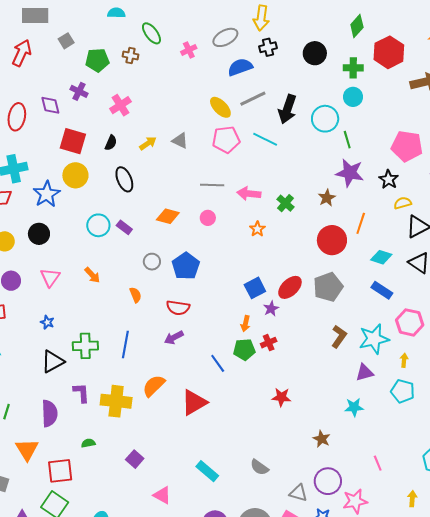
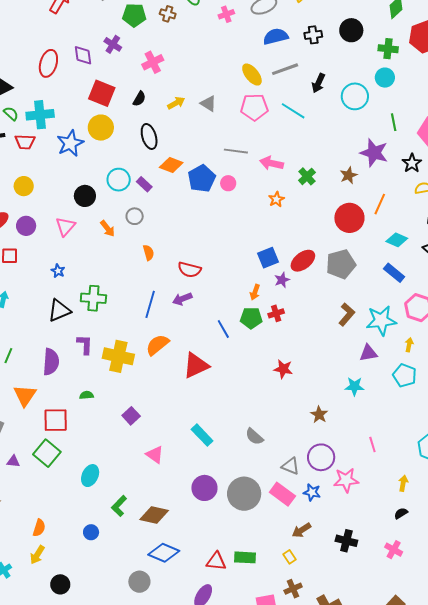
black cross: (268, 47) -> (313, 35), moved
black arrow: (287, 109) -> (318, 83), size x0.7
green line: (347, 140) -> (394, 122), moved
orange diamond: (168, 216) -> (171, 165), moved
black circle: (39, 234) -> (85, 196), moved
gray circle: (152, 262) -> (135, 216), moved
blue pentagon: (186, 266) -> (202, 178), moved
blue line: (125, 345) -> (150, 304), moved

